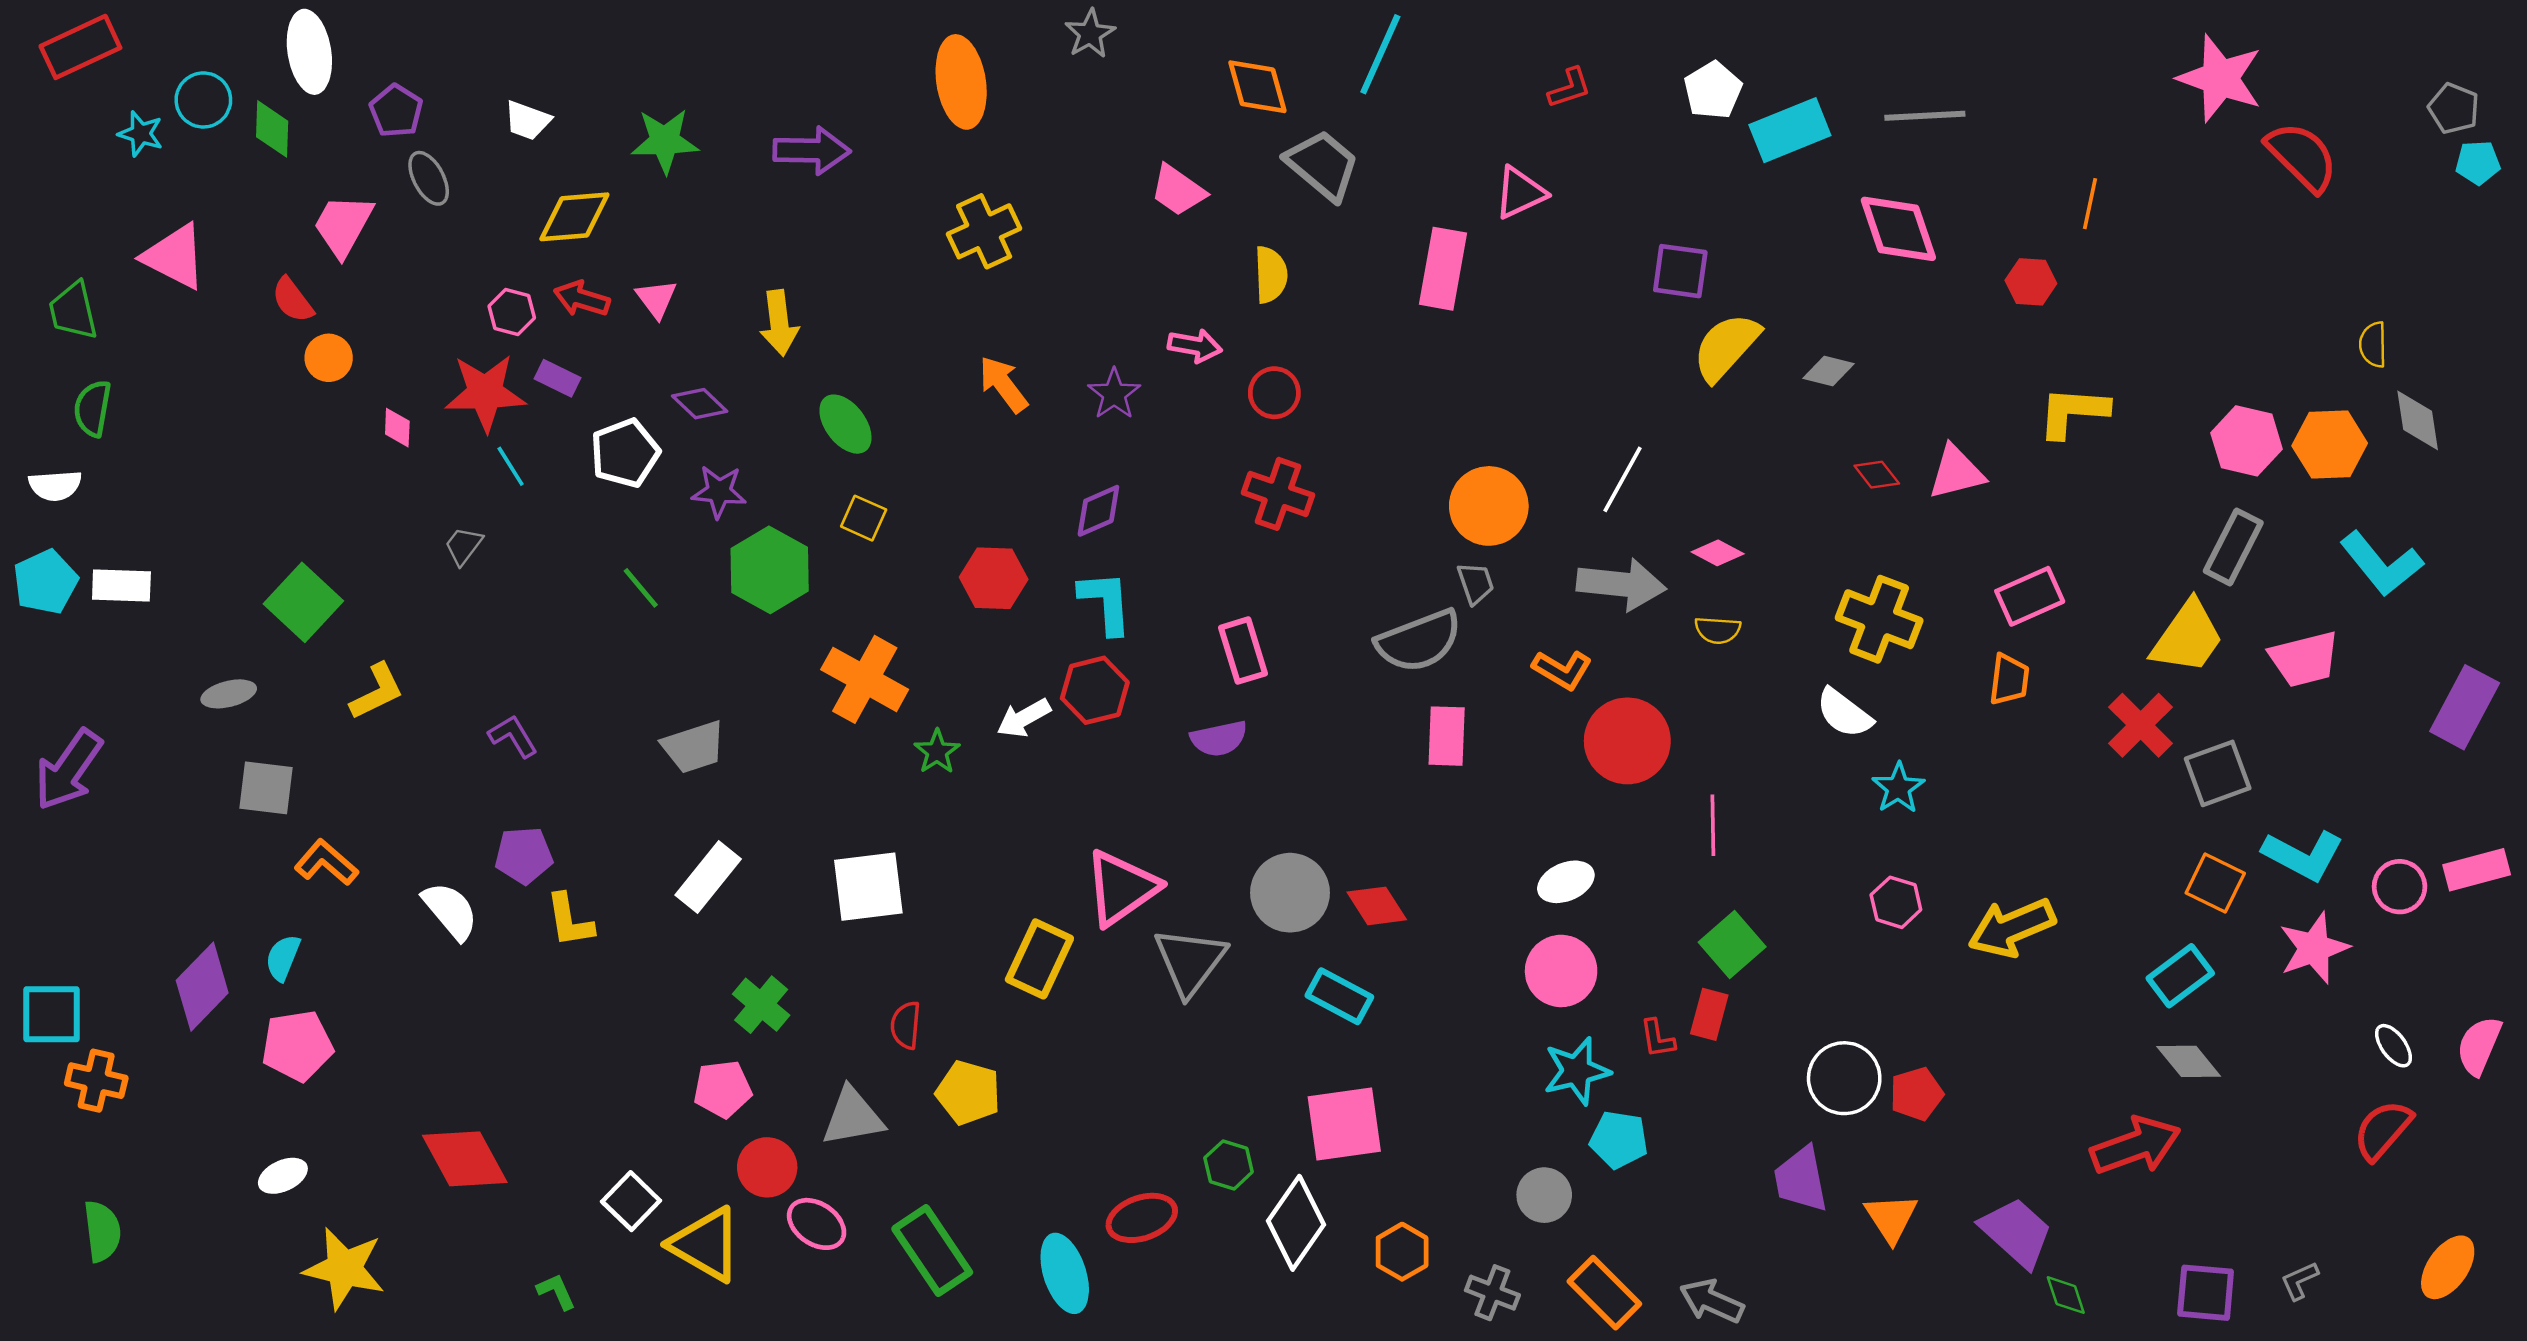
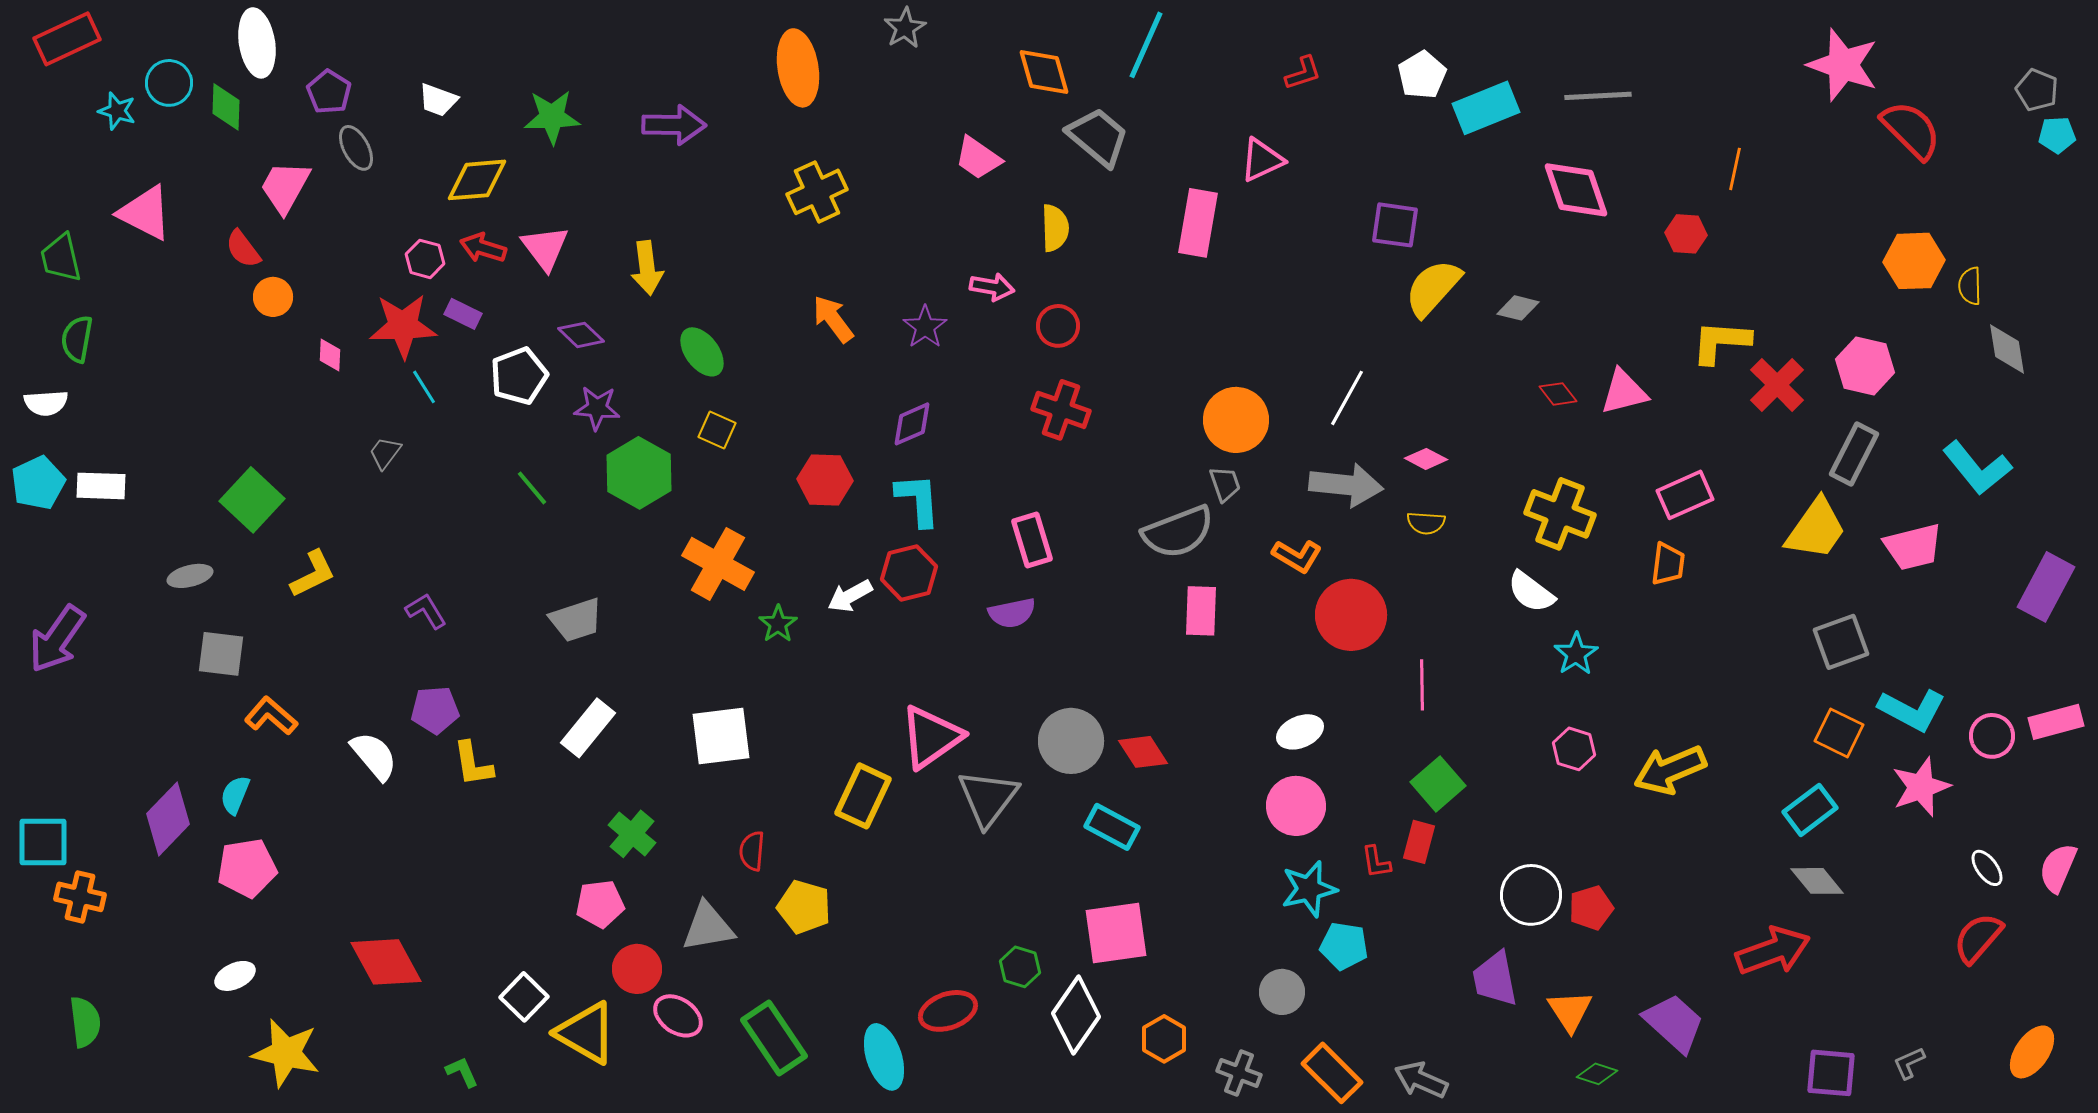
pink triangle: (656, 299) -> (545, 248), size x1.4
orange hexagon: (2330, 445) -> (1914, 261), moved
red cross: (2141, 725) -> (1777, 385), moved
green diamond: (2066, 1295) -> (1597, 1074), moved, turned -54

